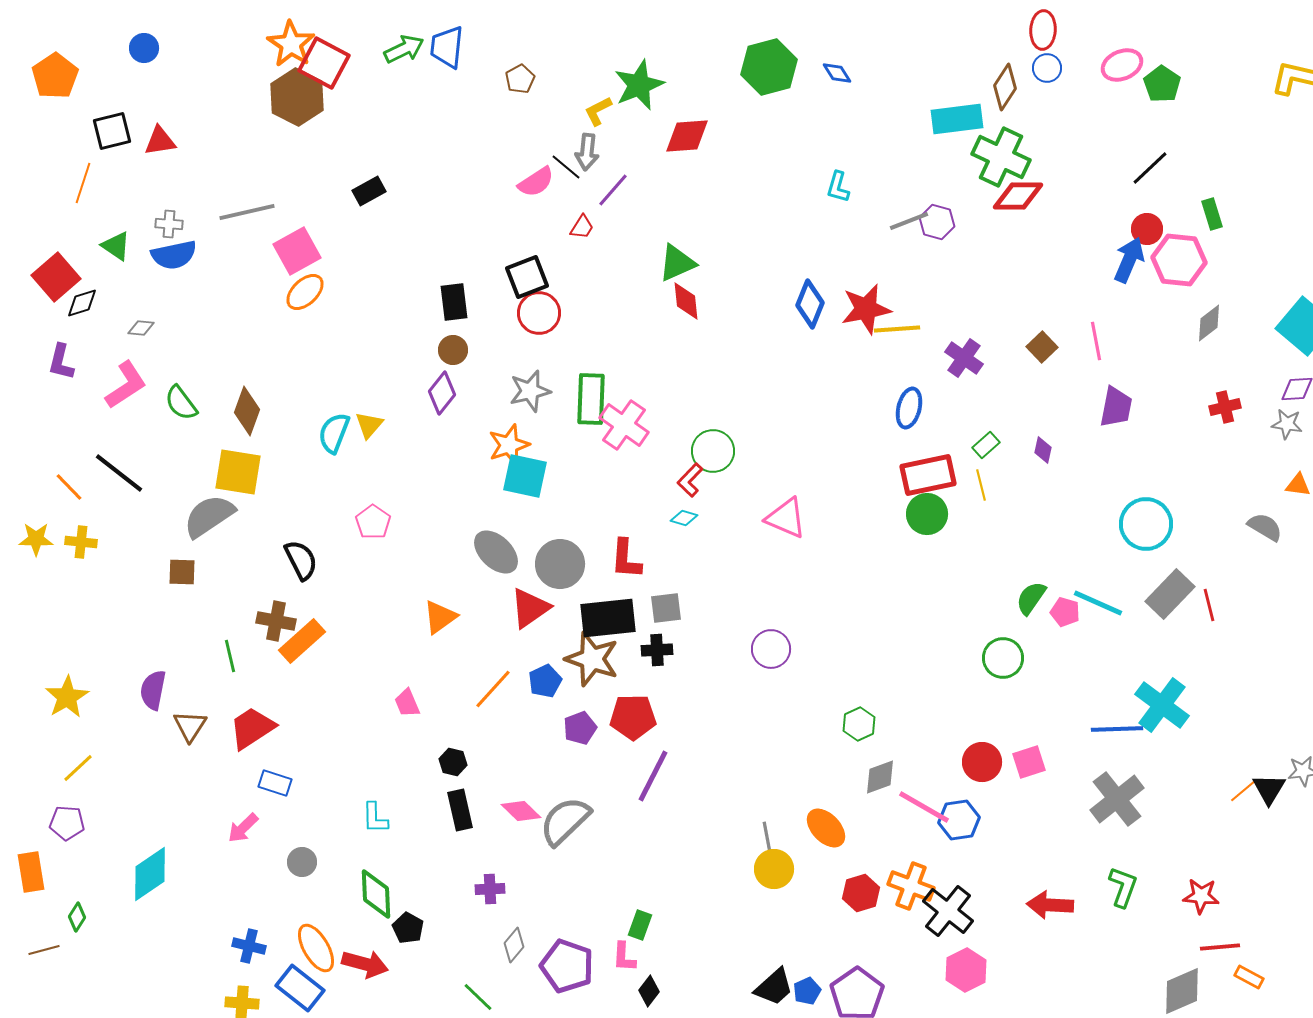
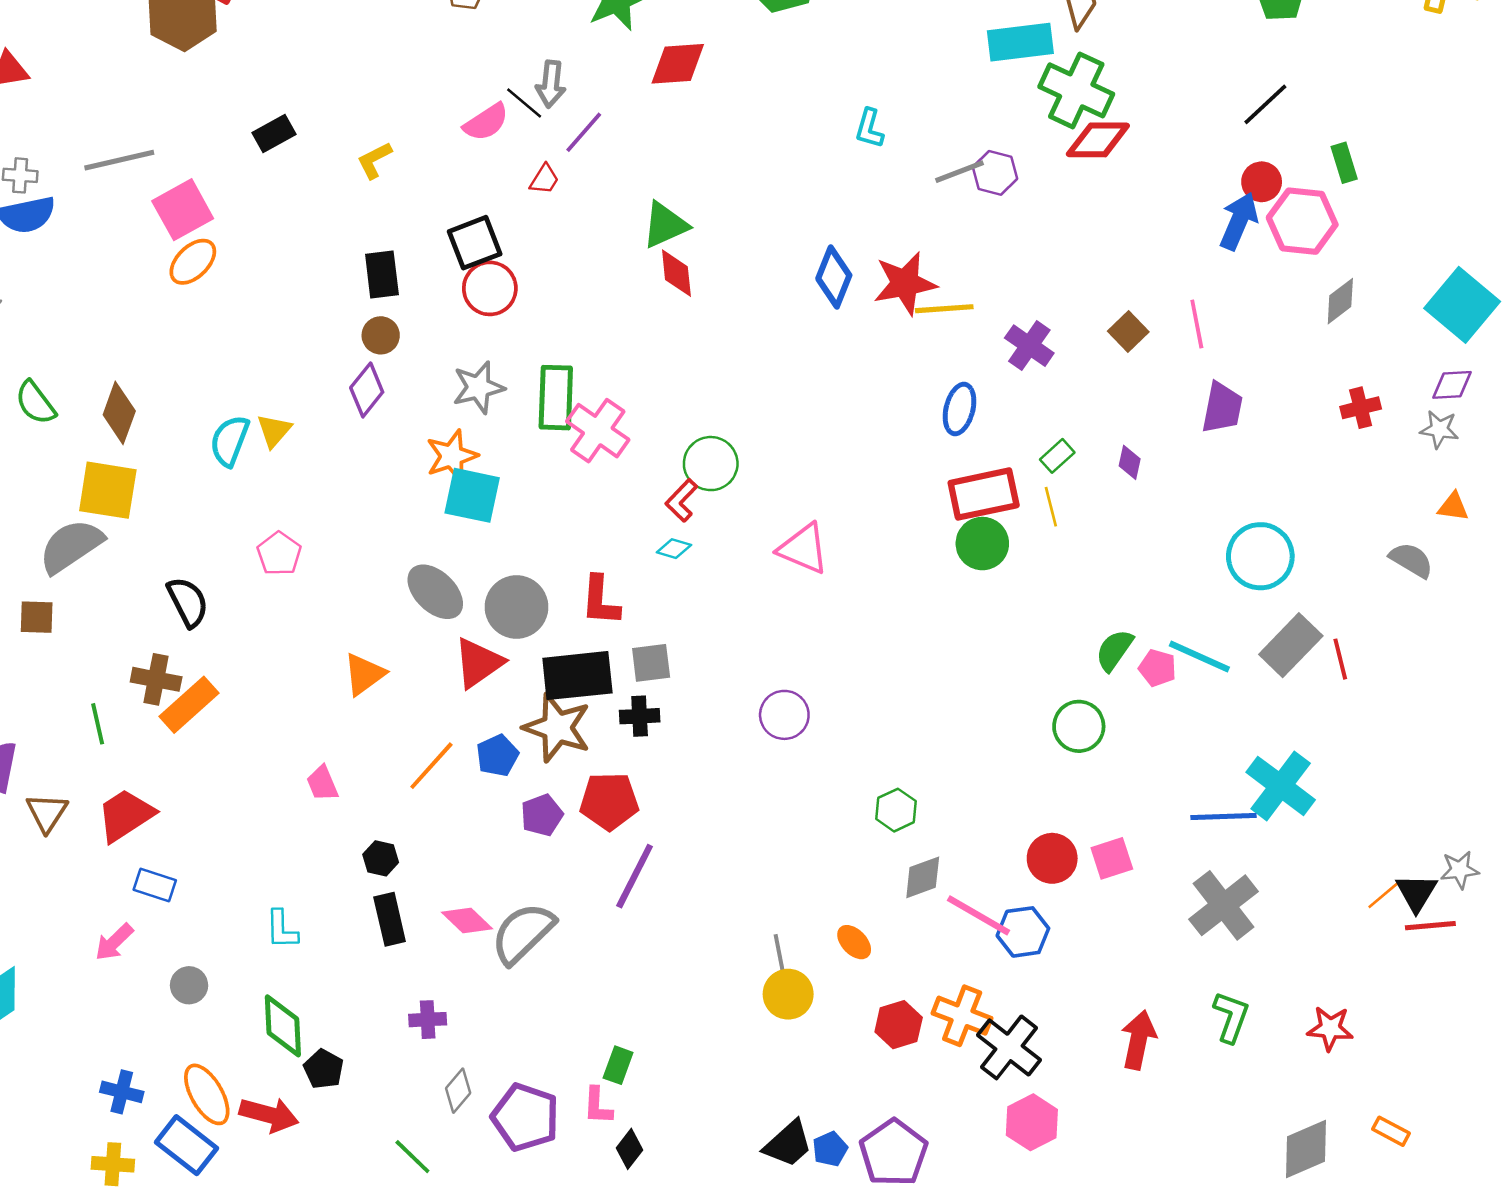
yellow L-shape: (598, 111) -> (374, 160), moved
orange ellipse: (826, 828) -> (854, 942), size x0.7
red arrow: (1050, 905) -> (1138, 1040), turned 99
red line: (1220, 947) -> (1430, 926), moved

